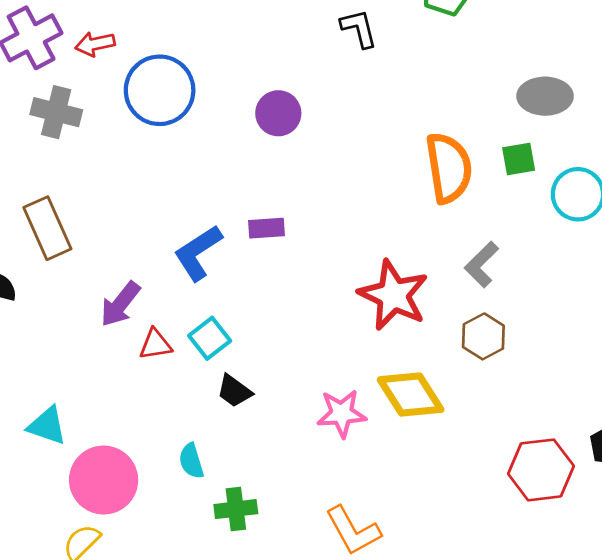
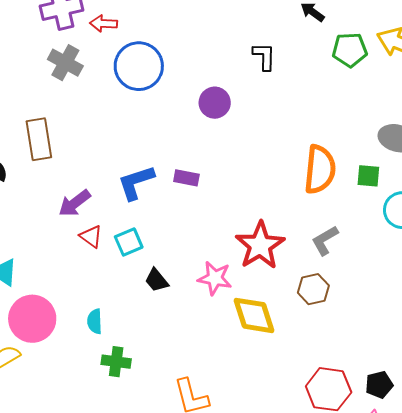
black L-shape: (359, 28) -> (264, 56), moved
red triangle: (155, 344) -> (91, 237), turned 30
black trapezoid: (234, 391) -> (157, 280), moved
pink star: (342, 413) -> (215, 278), moved

